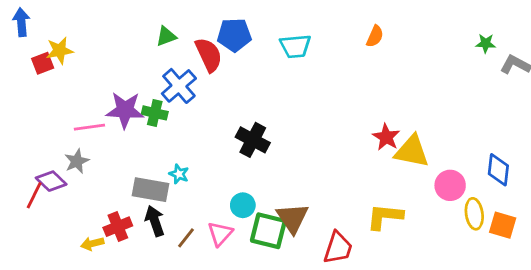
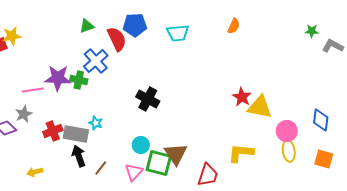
yellow ellipse: (474, 214) -> (289, 151), moved
red cross: (118, 227) -> (53, 131), moved
pink triangle: (220, 234) -> (134, 172), moved

